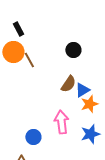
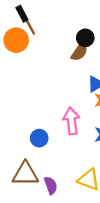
brown line: (29, 60) -> (30, 26), moved
brown semicircle: (68, 84) -> (80, 52), moved

